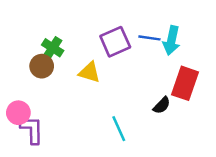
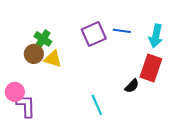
cyan arrow: (172, 40) -> (156, 36), moved
yellow triangle: (89, 72) -> (53, 59), moved

